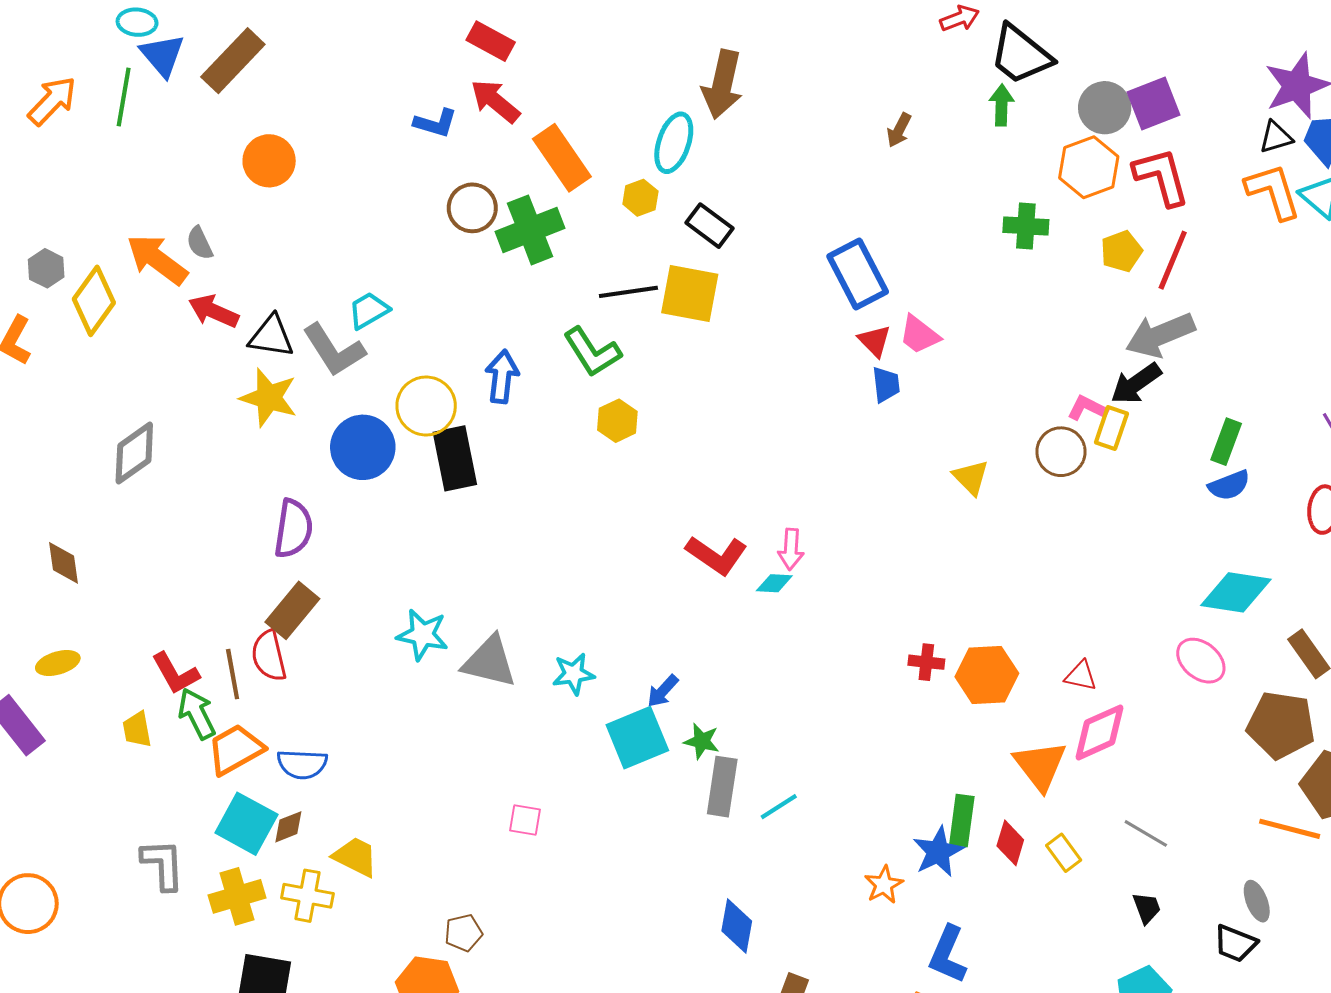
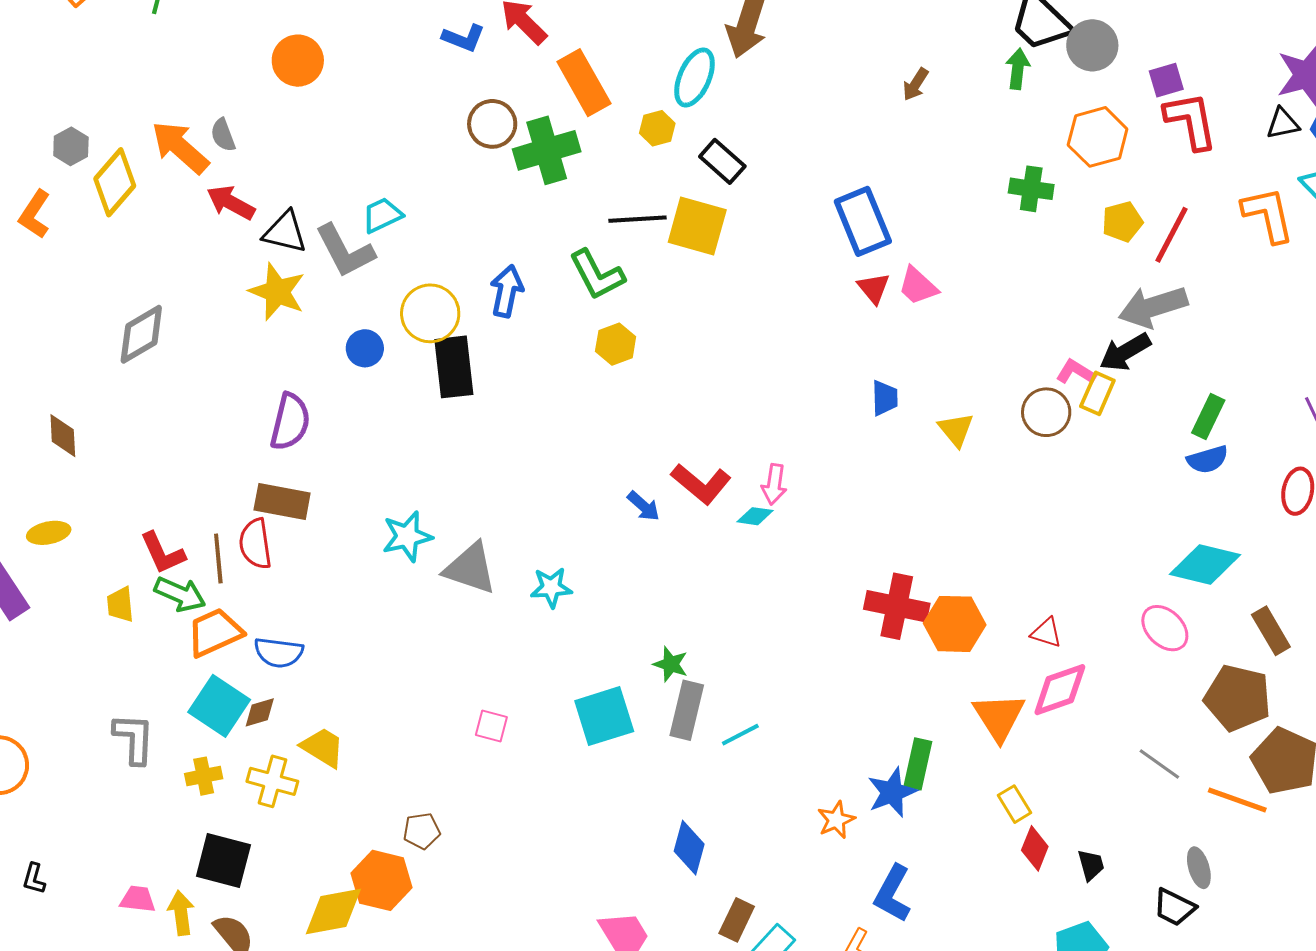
purple square: (1154, 103) -> (1166, 80), size x0.7
gray circle: (1105, 108) -> (1092, 45), moved
red L-shape: (1161, 177) -> (1191, 121), moved
orange L-shape: (1273, 191) -> (1268, 215), moved
blue trapezoid: (886, 385) -> (885, 398), moved
blue circle: (363, 447) -> (365, 348), size x0.6
brown rectangle: (292, 610) -> (282, 501), turned 56
cyan star: (422, 635) -> (407, 536), turned -30
red cross: (926, 662) -> (897, 606), size x1.8
blue arrow: (663, 691) -> (643, 506), moved, turned -96
green arrow: (197, 714) -> (180, 594), turned 135
cyan square: (637, 738) -> (604, 716), moved
gray line: (1146, 833) -> (1159, 764), moved
red diamond: (1010, 843) -> (1035, 848), moved
yellow cross: (237, 896) -> (204, 776), size x0.7

